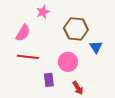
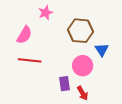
pink circle: (68, 62) -> (83, 66), moved
purple rectangle: (49, 80) -> (65, 84), moved

